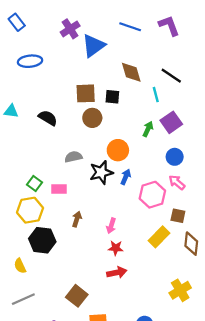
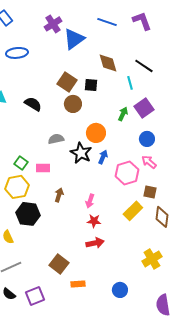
brown square: (86, 93) -> (67, 82), turned 36
black star: (101, 172) -> (81, 153), turned -30

